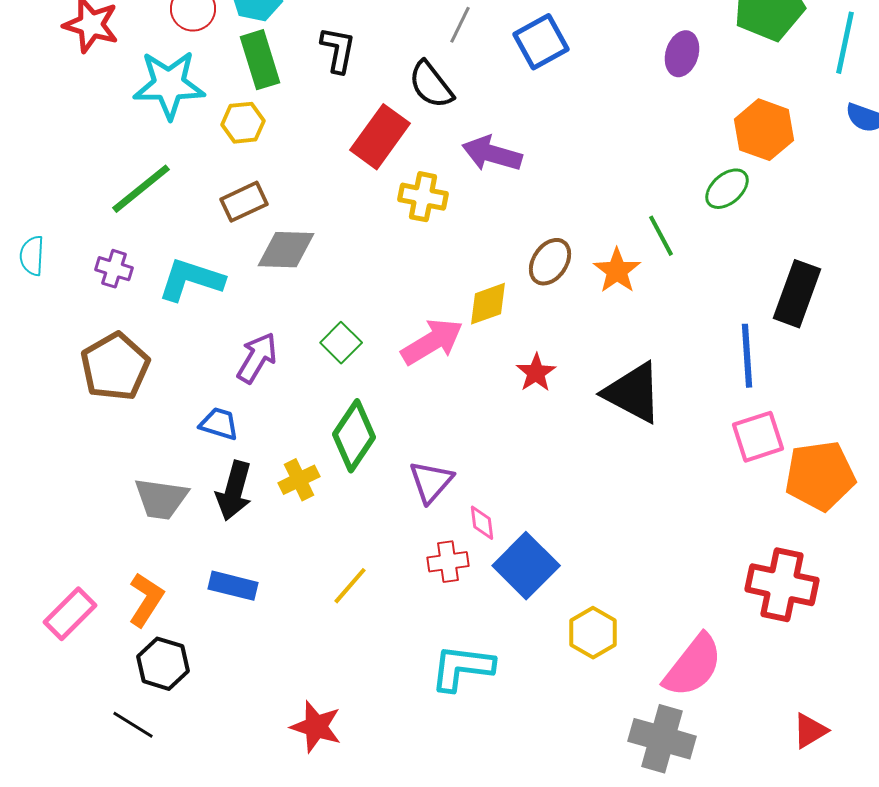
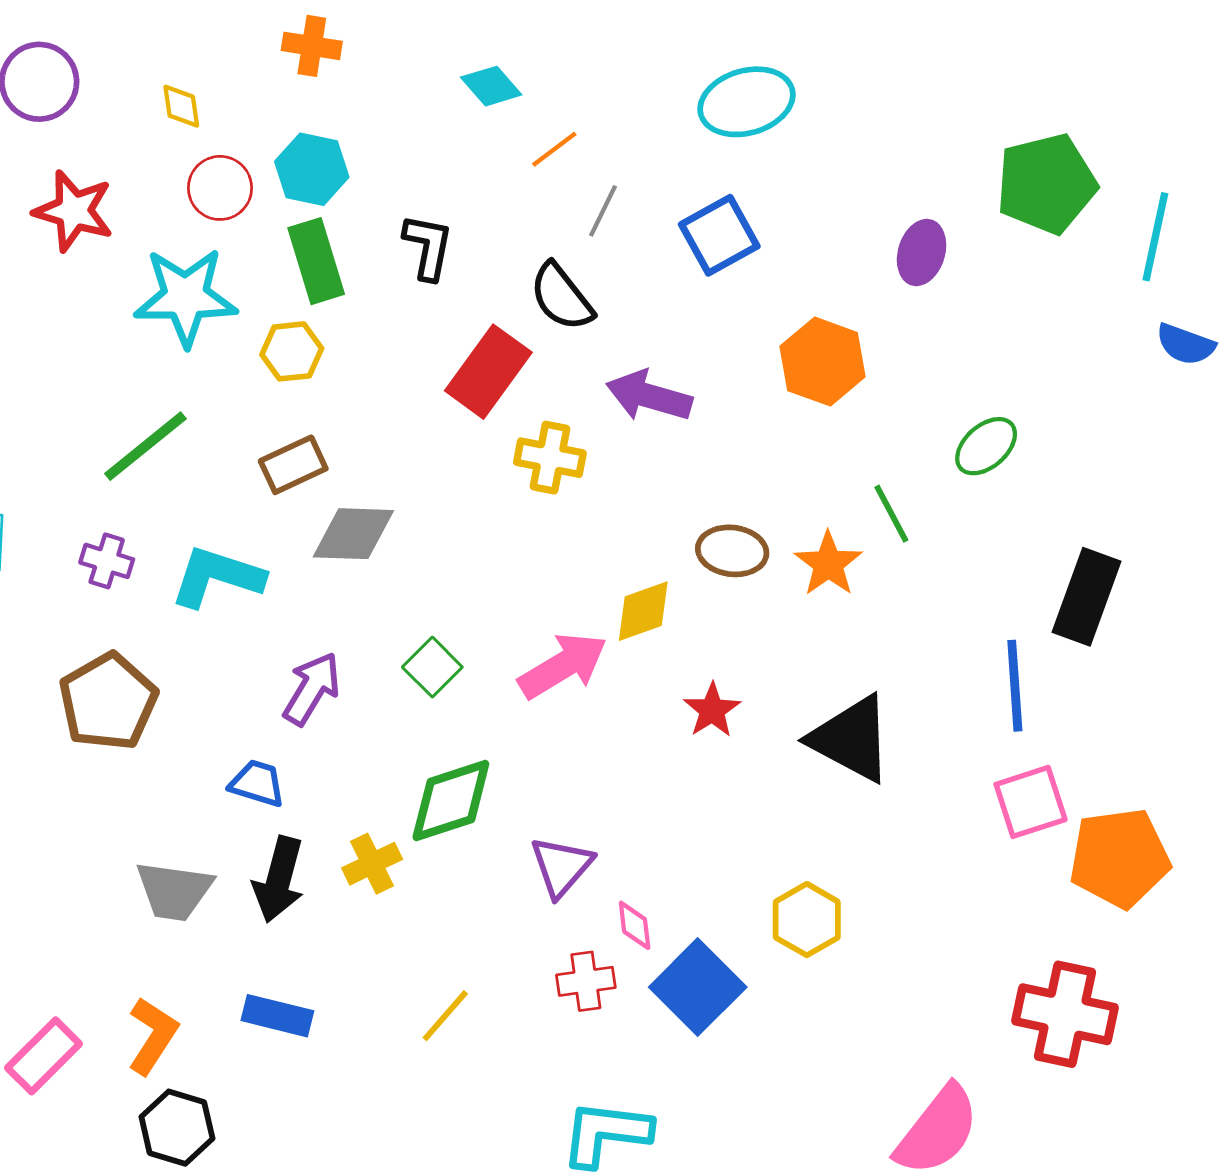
orange hexagon: (764, 130) -> (823, 362), moved
brown ellipse: (550, 262) -> (732, 551), turned 63
green diamond: (354, 436) -> (451, 801), turned 38
yellow hexagon: (593, 633) -> (807, 920), moved

